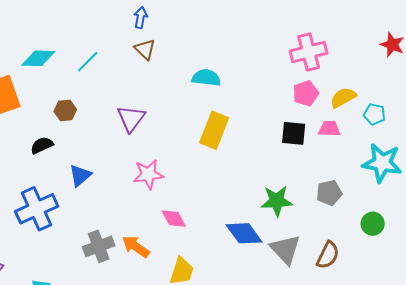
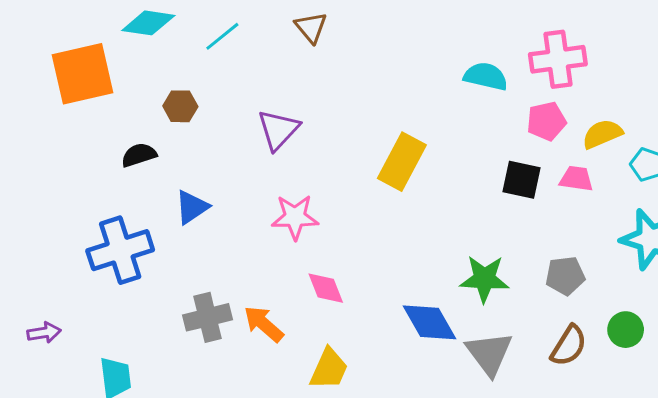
cyan semicircle: (206, 78) -> (486, 76), moved
brown semicircle: (328, 255) -> (569, 346), moved

